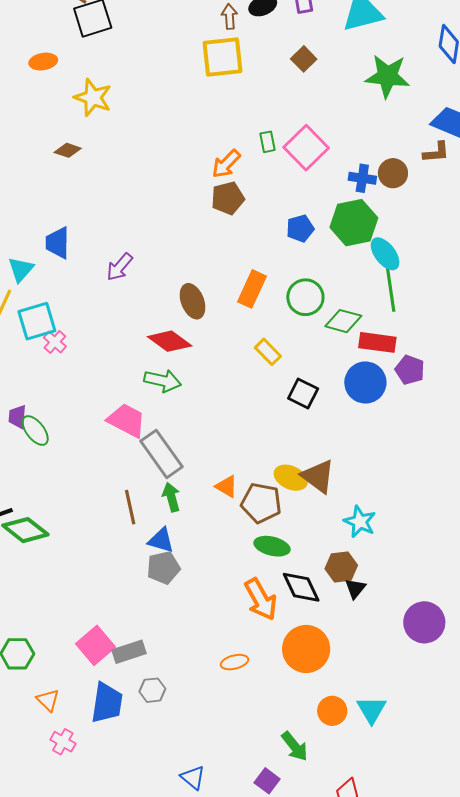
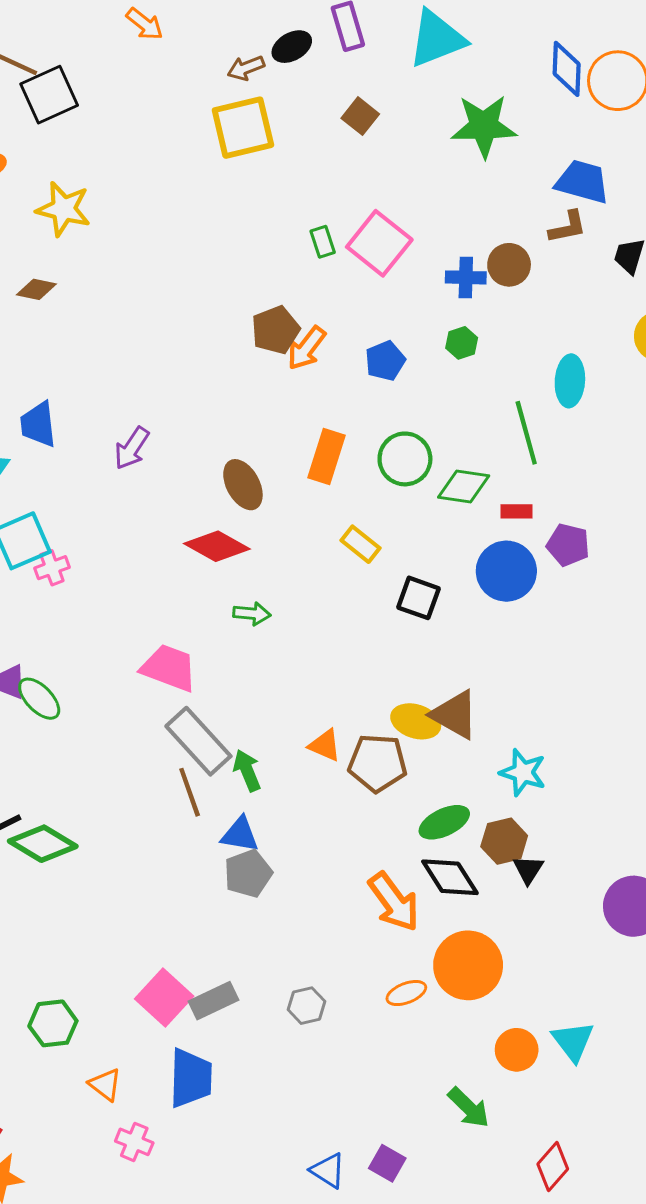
brown arrow: (229, 16) -> (246, 68), turned -100
orange arrow: (226, 164) -> (306, 348), moved
green hexagon: (354, 223) -> (462, 343), size x0.5
cyan ellipse: (385, 254) -> (570, 381), moved, turned 48
pink cross: (55, 342) -> (52, 568), turned 35
red rectangle: (377, 342) -> (516, 511), size x0.6
green arrow: (163, 381) -> (252, 614), moved, size x0.7
gray rectangle: (161, 454) -> (198, 741), moved
green ellipse: (272, 546) -> (444, 822), moved, turned -32
orange ellipse: (235, 662) -> (406, 993), moved
gray hexagon: (152, 690) -> (307, 1006), moved
purple square: (267, 781) -> (387, 1163), moved

